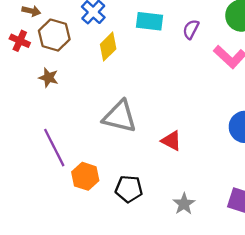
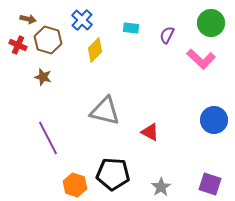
cyan rectangle: (150, 21) -> (131, 28), size x0.7
orange hexagon: (85, 176) -> (75, 185), moved
black pentagon: (129, 189) -> (113, 174), size x1.4

